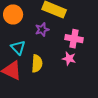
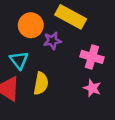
orange circle: (13, 14) -> (31, 25), moved
pink star: (69, 59) -> (92, 88), moved

